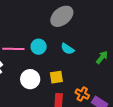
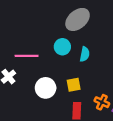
cyan circle: (39, 47) -> (62, 47), moved
cyan semicircle: (67, 49) -> (85, 54), turned -112

